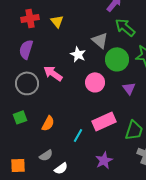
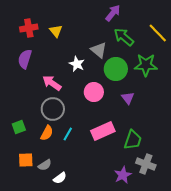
gray circle: (27, 83) -> (53, 109), moved
cyan line: (78, 135) -> (68, 134), moved
purple star: (104, 160) -> (123, 175), moved
orange square: (18, 165) -> (26, 160), moved

